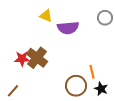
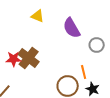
gray circle: (105, 18) -> (97, 45), moved
purple semicircle: (68, 28) -> (72, 28), moved, turned 65

